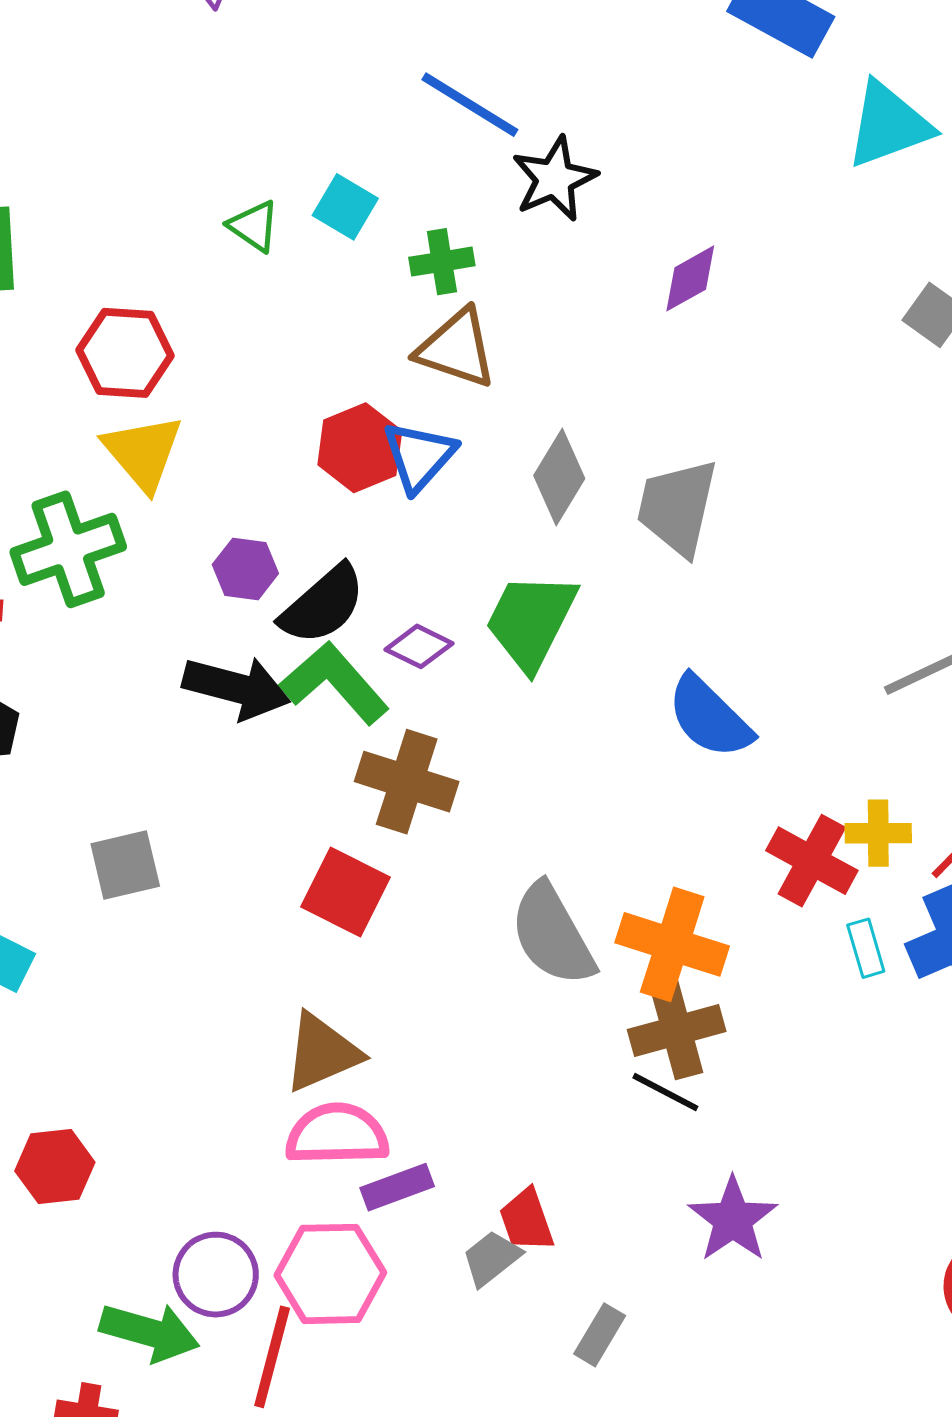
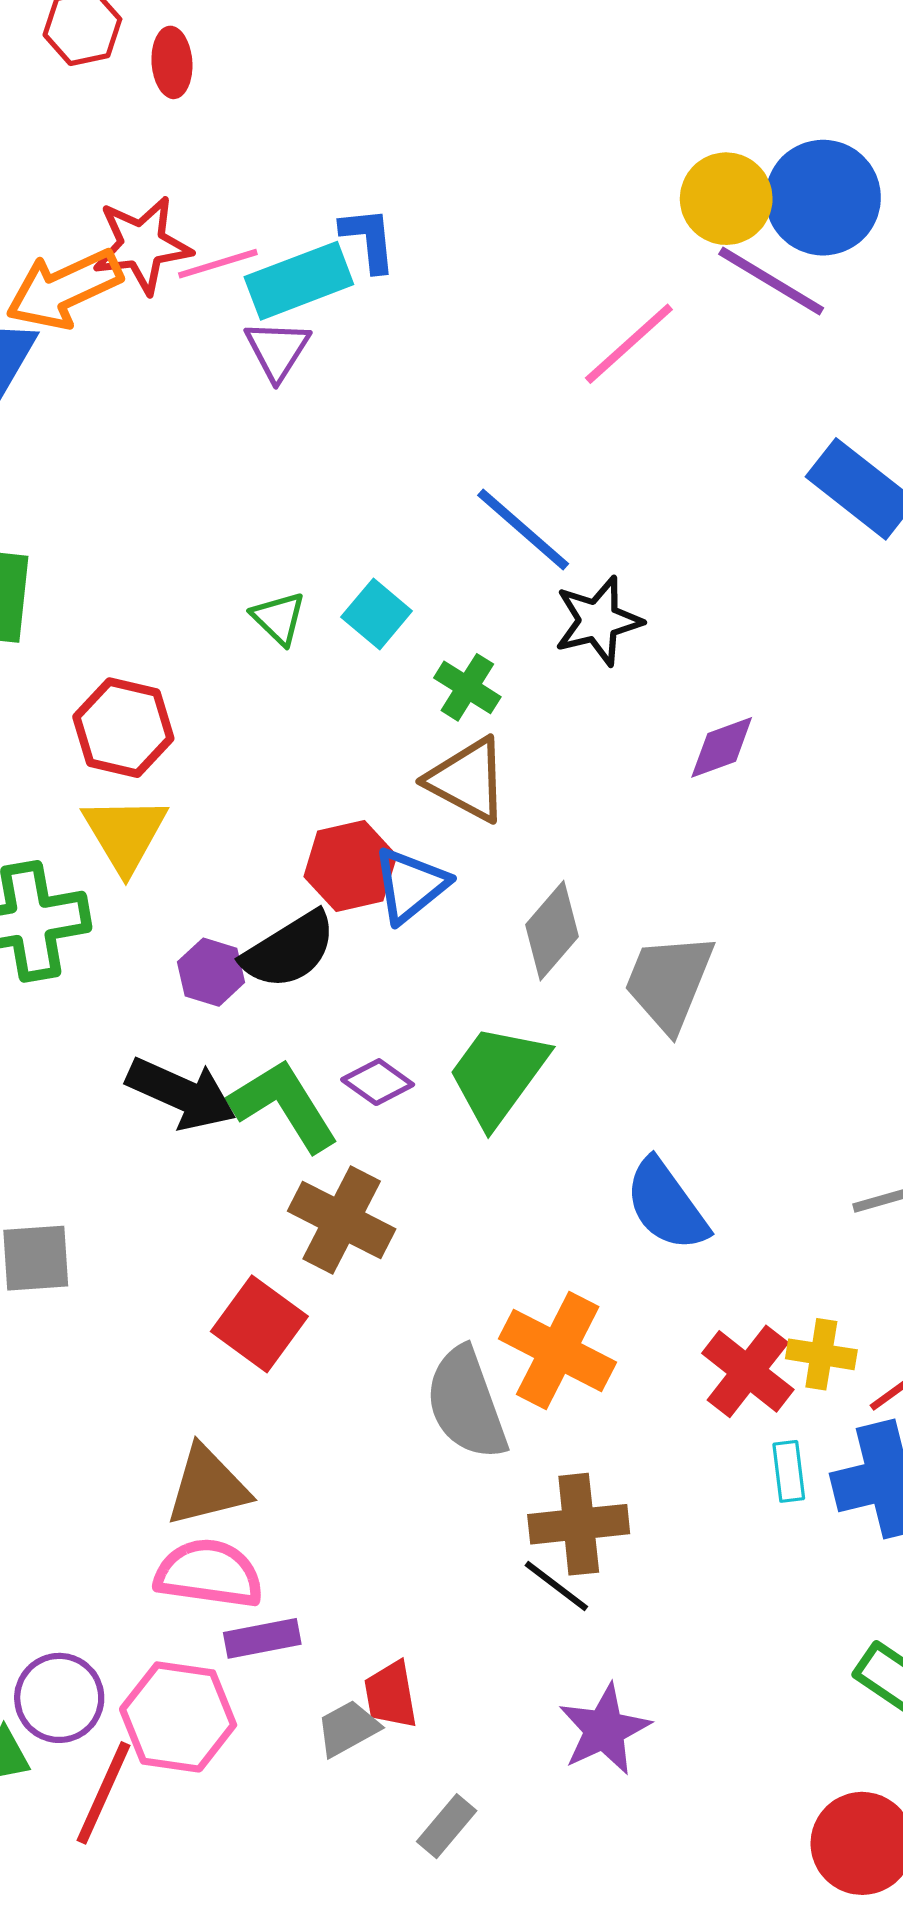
green cross: (442, 262) -> (467, 687), turned 32
black semicircle: (323, 605) -> (289, 950), moved
orange cross: (672, 944) -> (558, 1351), moved

